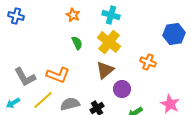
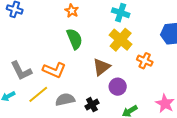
cyan cross: (111, 15) -> (121, 13), moved
yellow cross: (109, 42) -> (121, 40), moved
green semicircle: (77, 43) -> (75, 39), size x1.5

